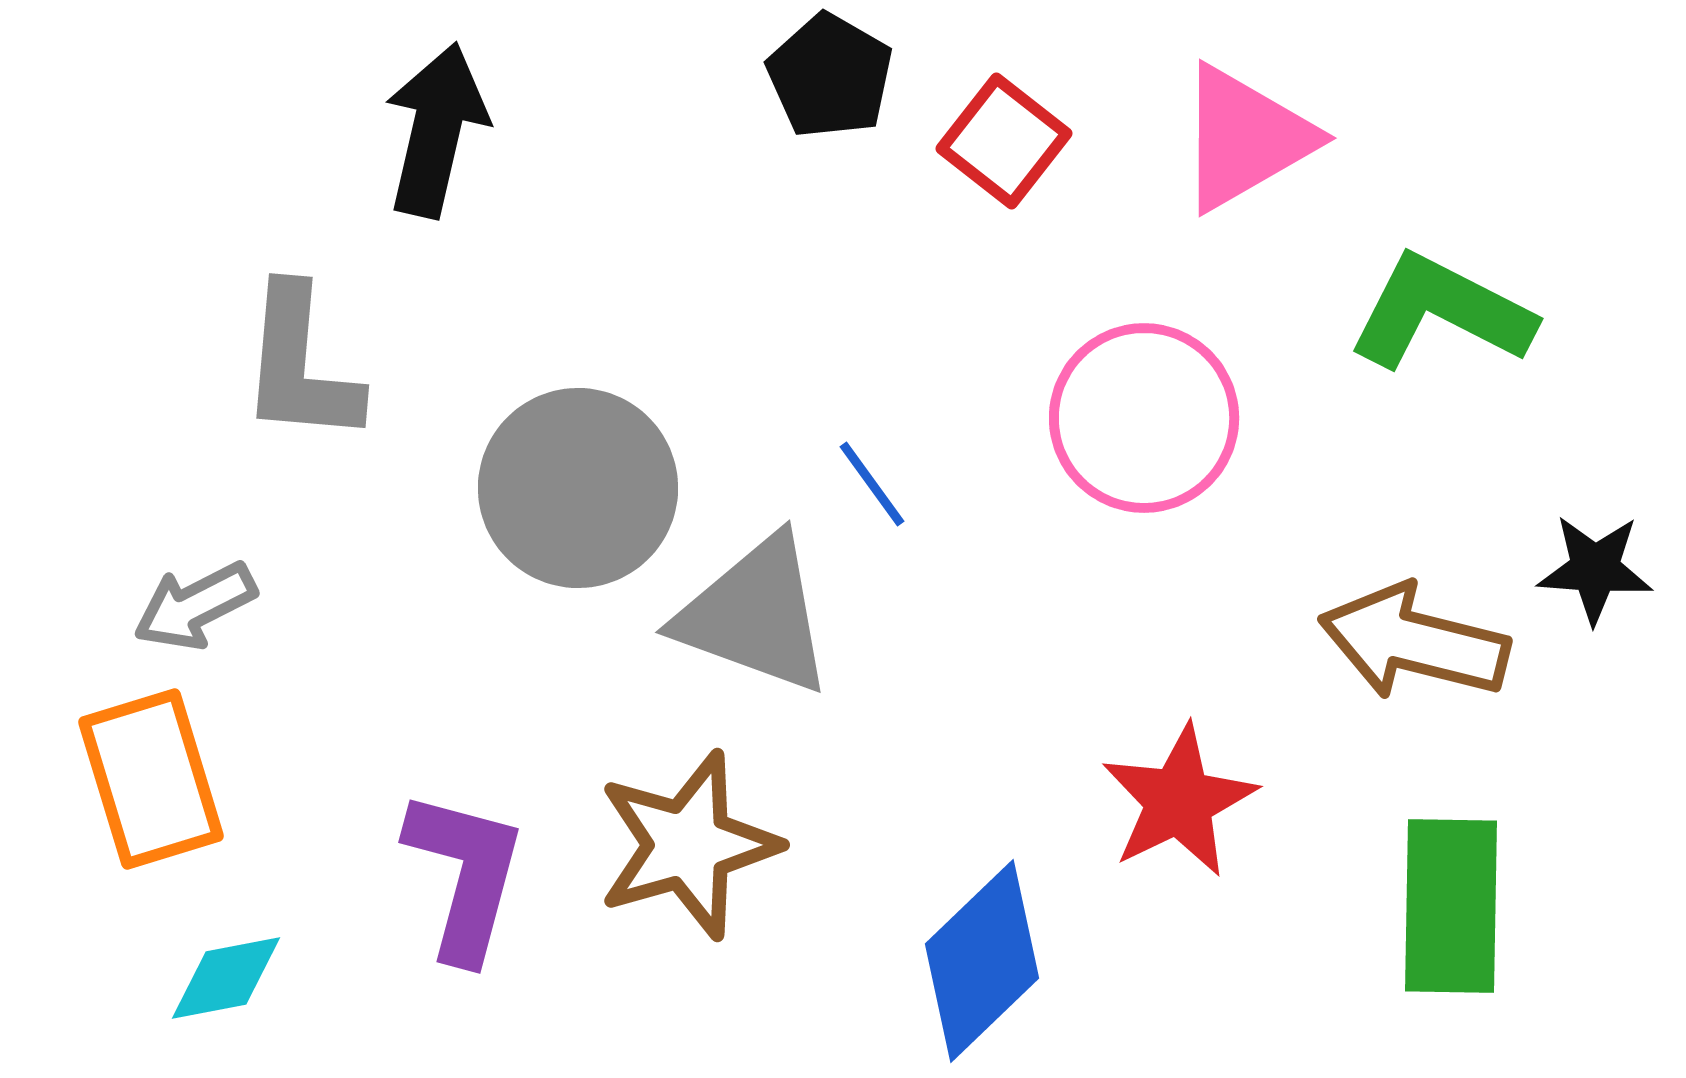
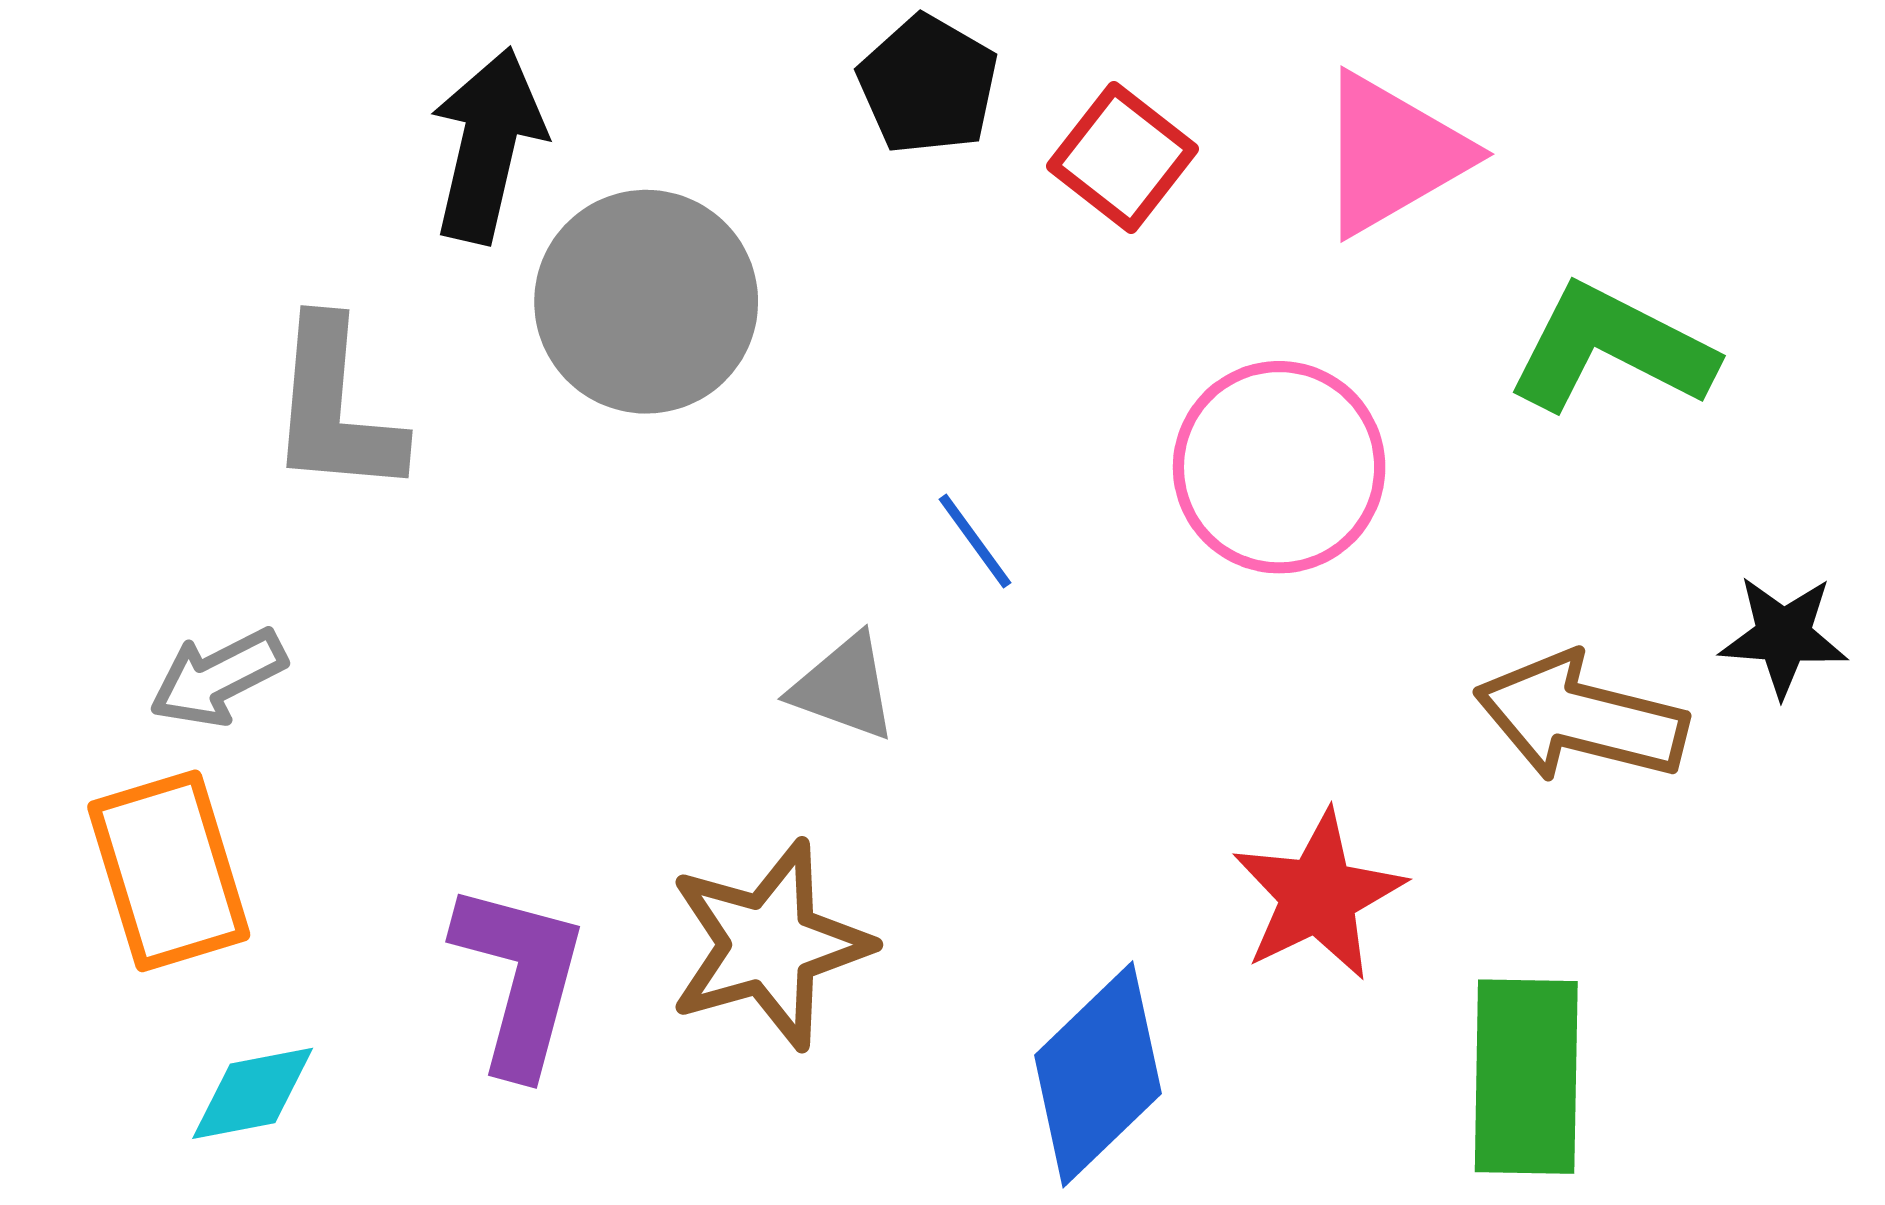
gray circle: (578, 488) -> (646, 302), moved
gray triangle: (755, 615) -> (844, 687), size x0.6
green rectangle: (1451, 906) -> (1526, 1077), moved

